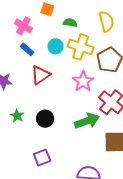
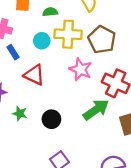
blue rectangle: (27, 49) -> (13, 52), turned 32
red triangle: (41, 75) -> (34, 75), turned -45
green star: (17, 116) -> (20, 113), moved

